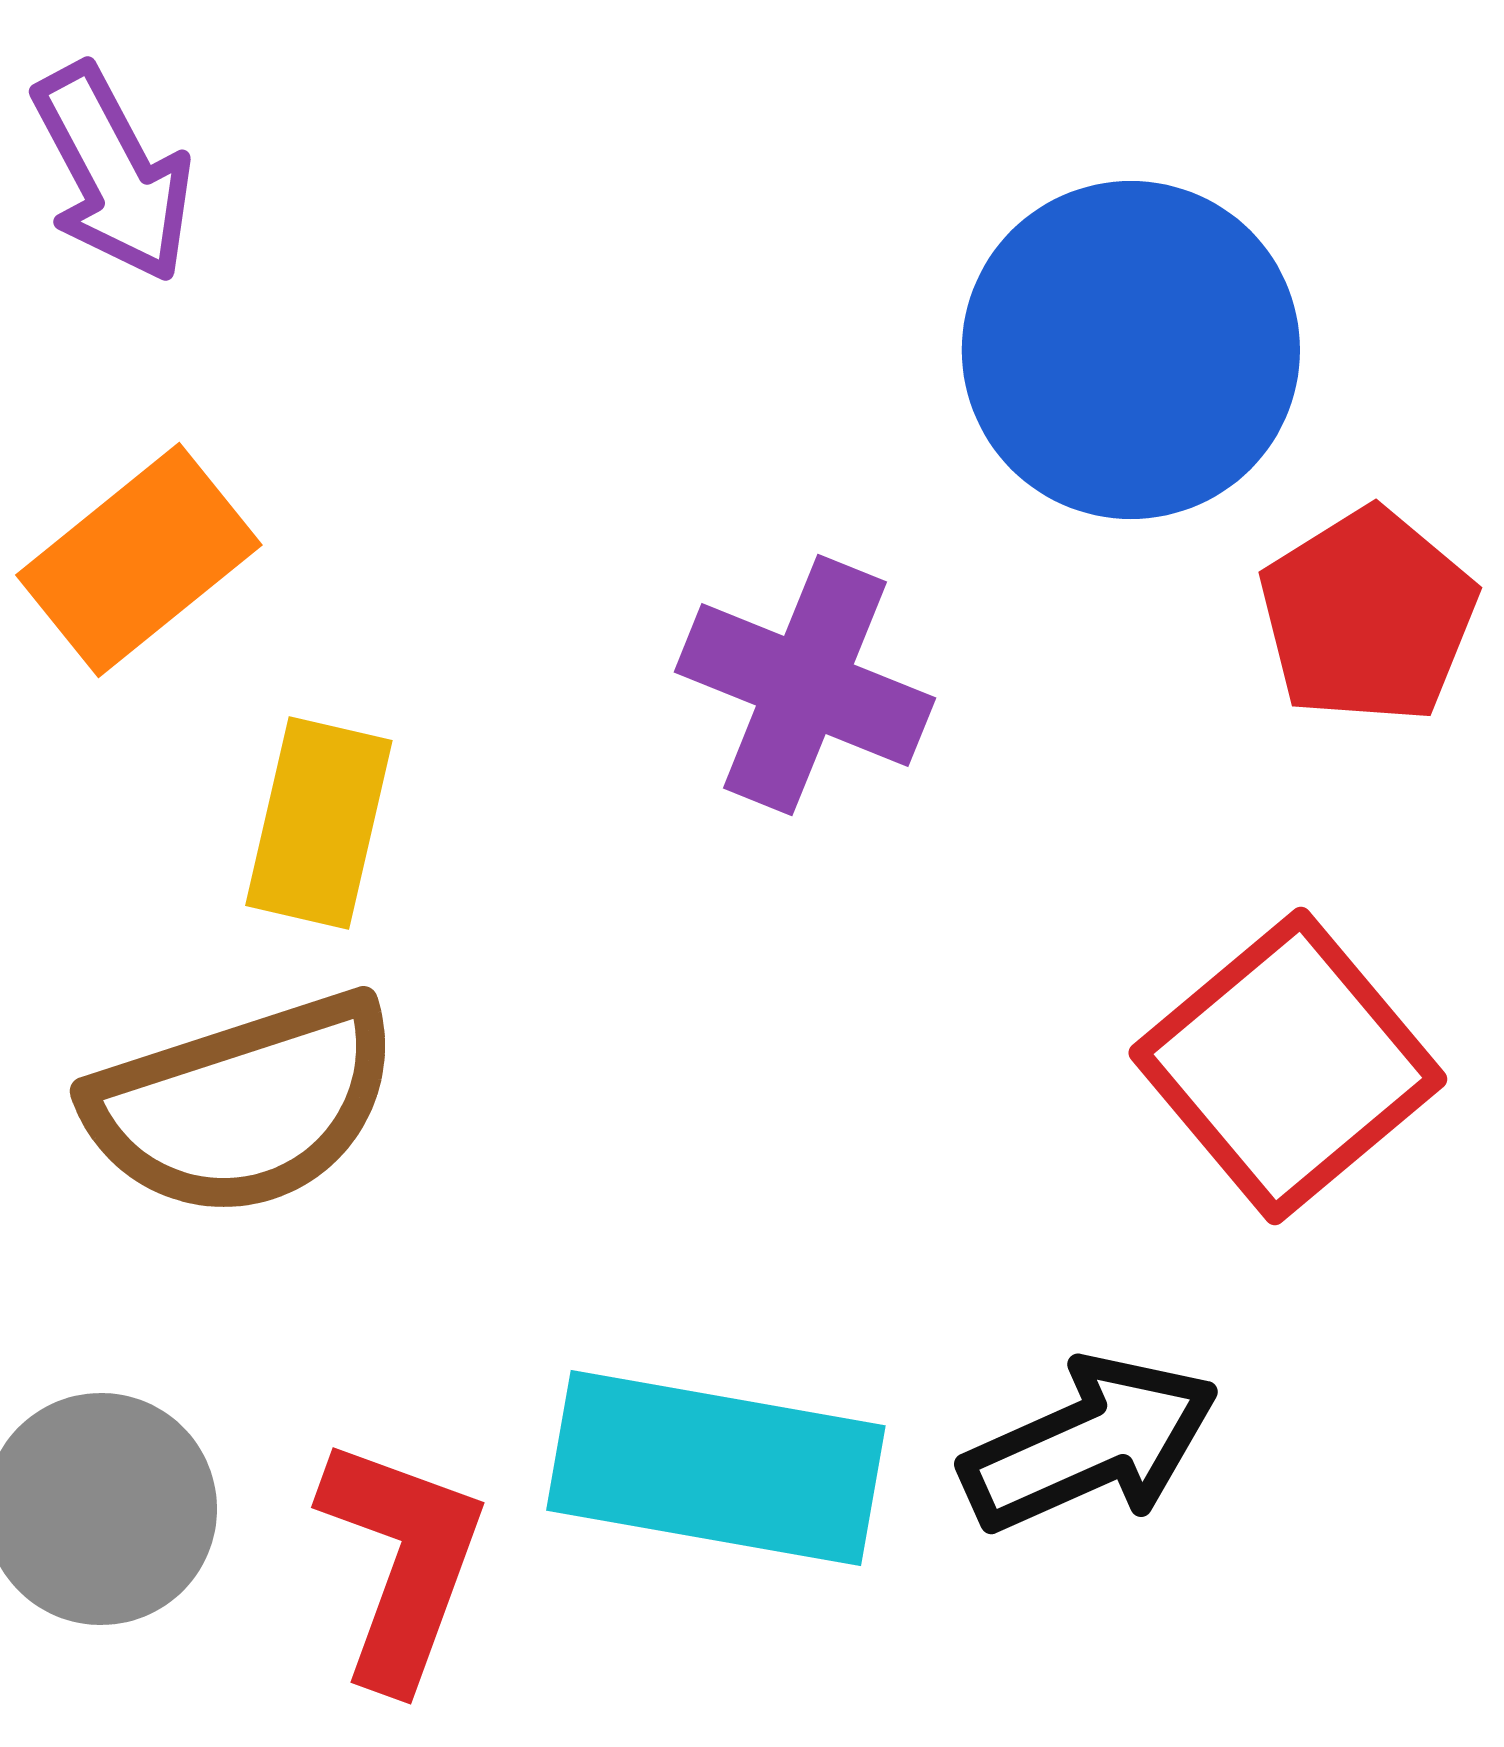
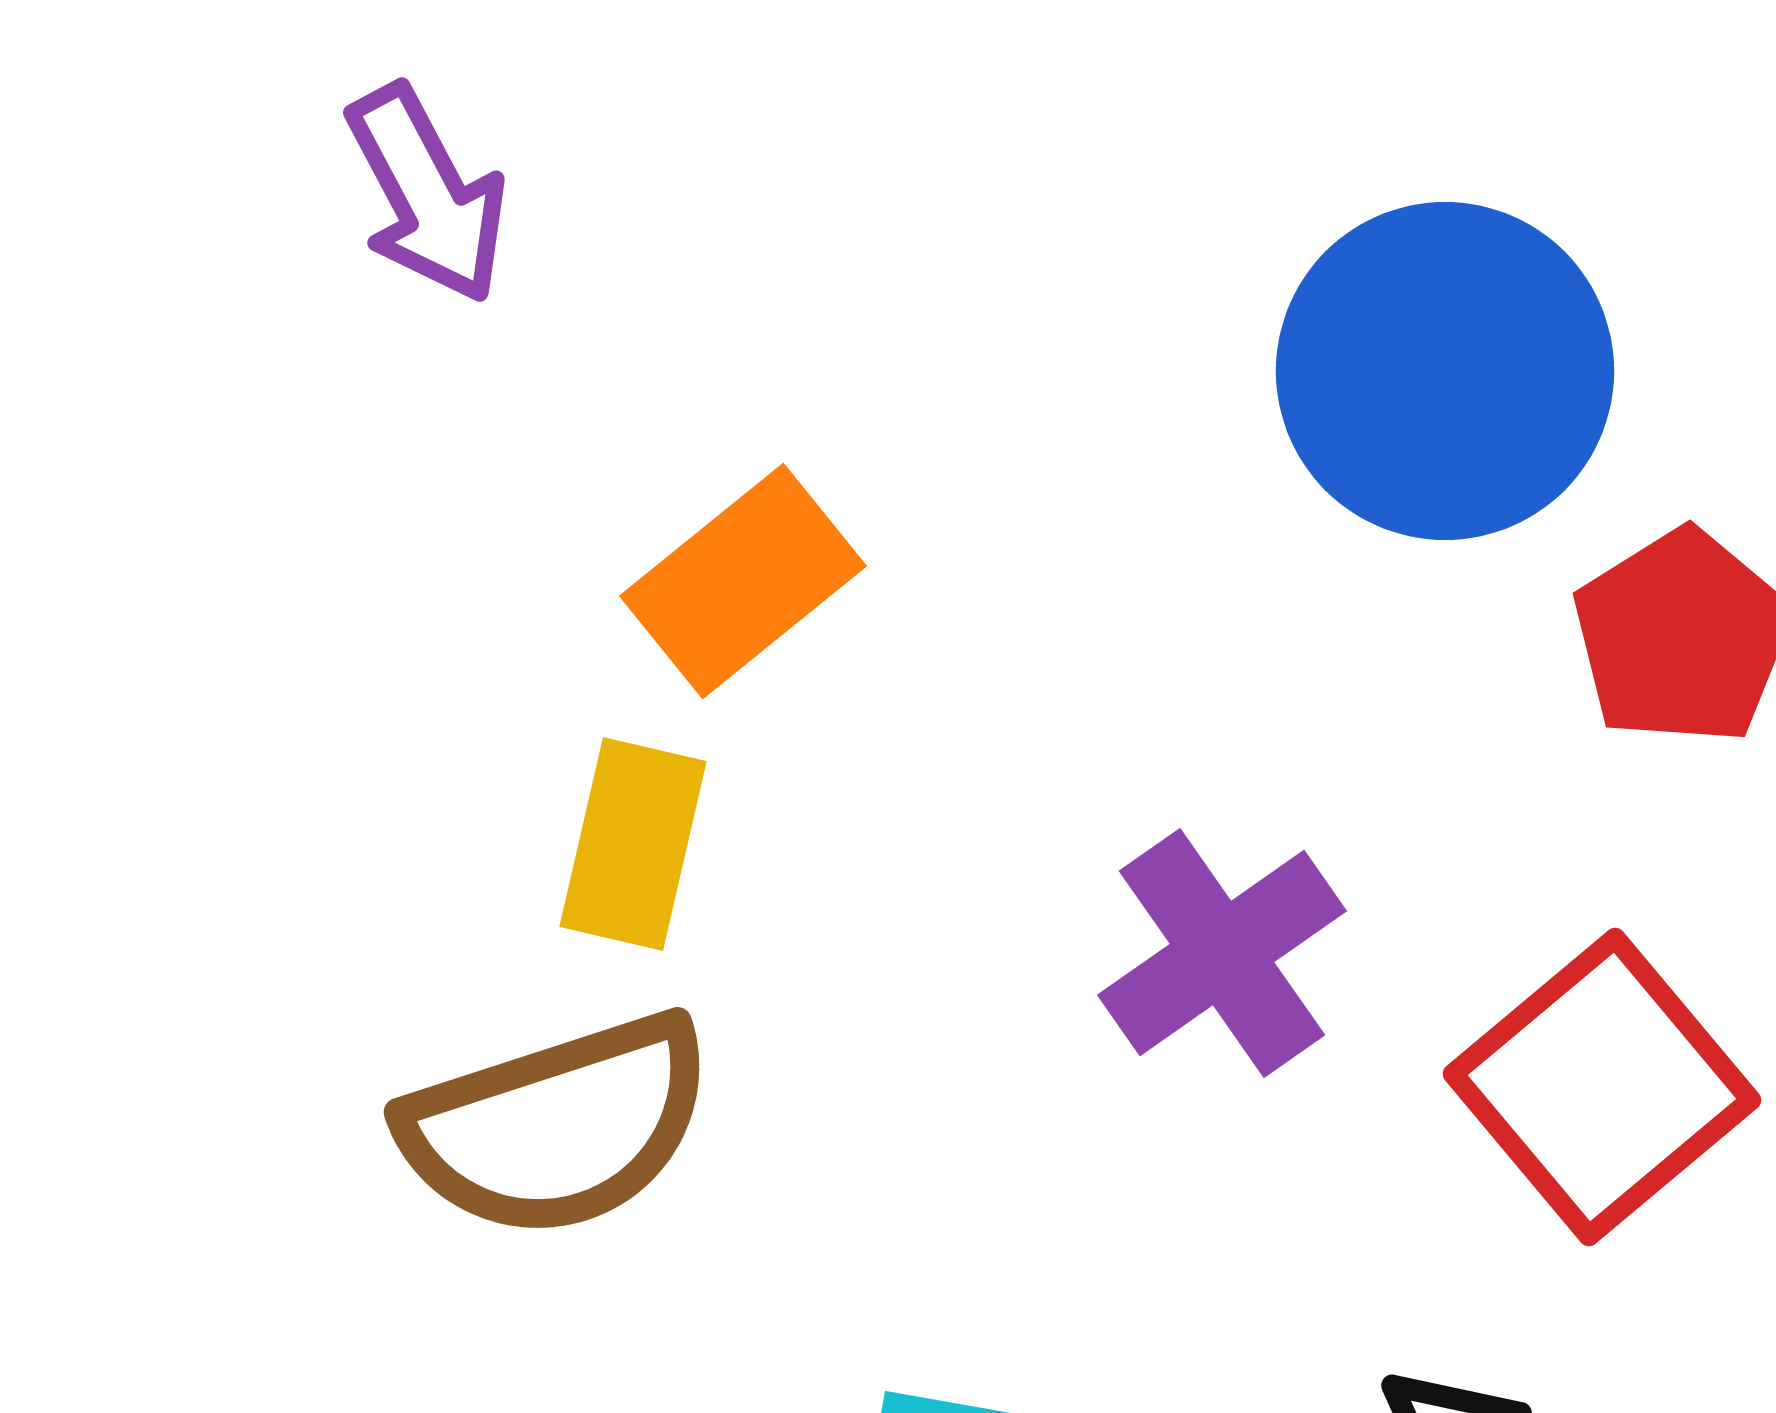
orange rectangle: (139, 560) -> (743, 581), moved
purple cross: (805, 685) -> (1222, 953), moved, turned 33

